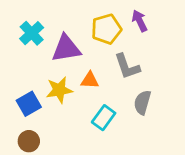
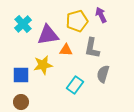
gray L-shape: (127, 66) -> (92, 48), turned 30
orange triangle: (90, 80) -> (66, 50), moved
blue square: (29, 104) -> (21, 75), turned 30

